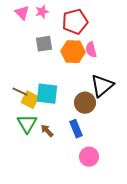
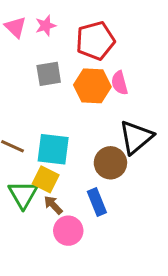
yellow square: (30, 100) -> (46, 179), moved
pink circle: (89, 157) -> (68, 231), moved

